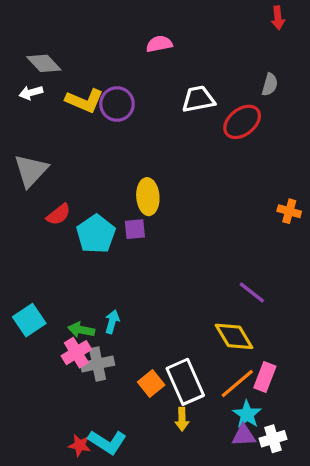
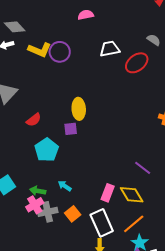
gray semicircle: (270, 85) -> (154, 40), turned -72
red semicircle: (58, 214) -> (34, 120), moved
cyan pentagon: (96, 234) -> (47, 150), moved
cyan arrow: (112, 322) -> (65, 186), moved, turned -72
pink rectangle: (265, 377) -> (108, 193), moved
orange square: (151, 383) -> (73, 214), moved

